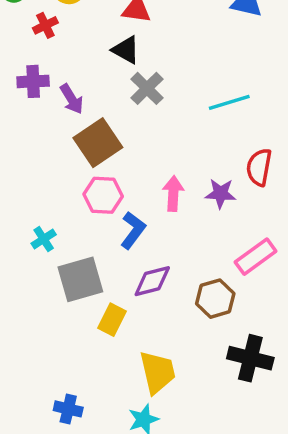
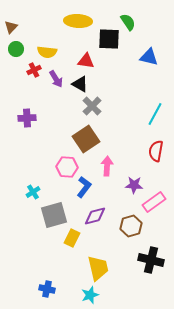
purple cross: (33, 81) -> (27, 118), moved
purple arrow: (72, 99) -> (56, 79), moved
cyan line: (229, 102) -> (155, 114), moved, turned -45
brown square: (98, 143) -> (86, 139), moved
purple star: (221, 193) -> (134, 185), moved

